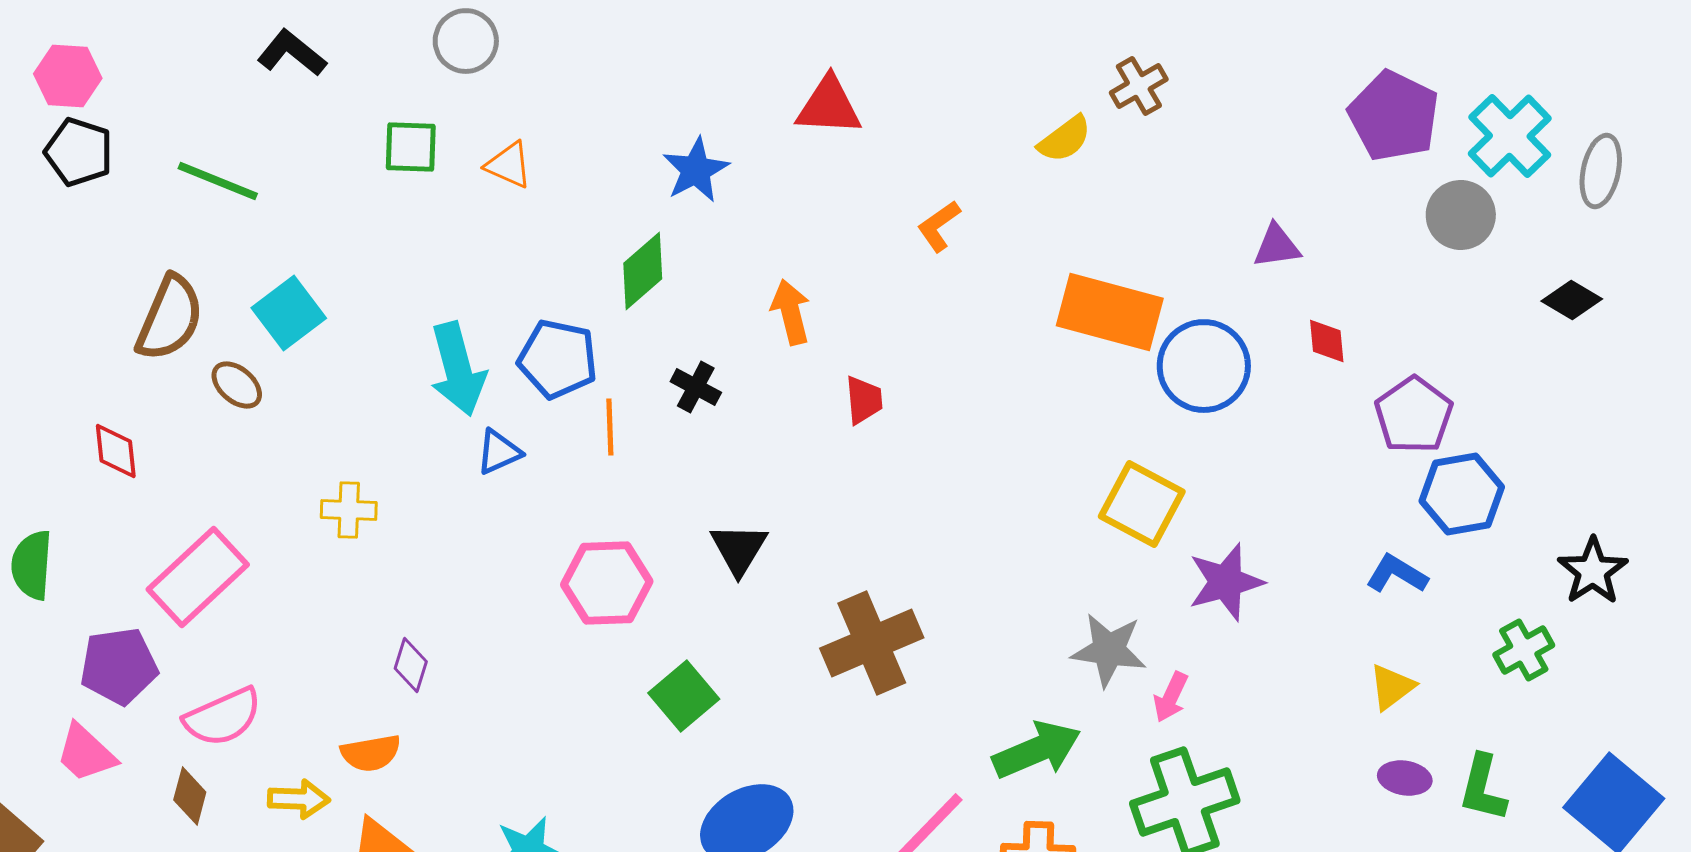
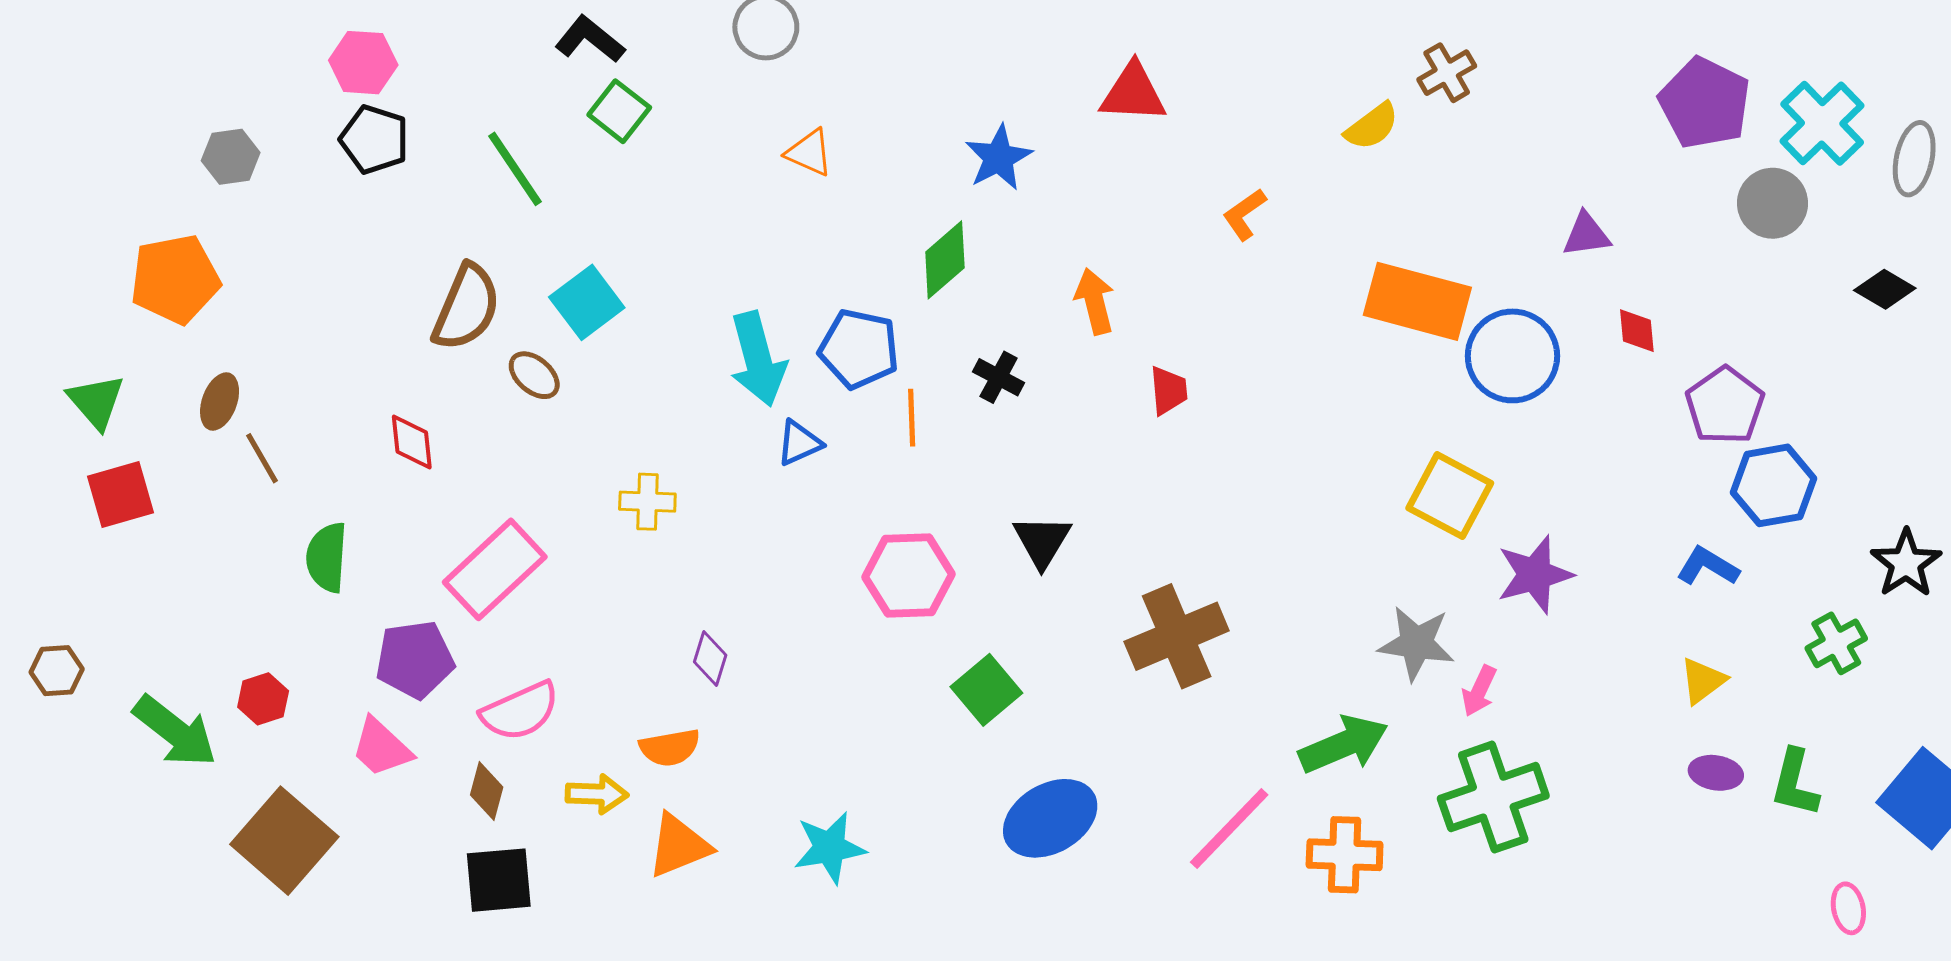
green square: (411, 147) -> (619, 111), moved, turned 36
green line: (218, 181) -> (515, 169), turned 34

